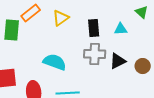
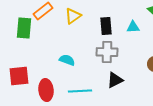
black triangle: (118, 61) -> (115, 80), moved
cyan semicircle: (55, 62) -> (67, 60), size x0.7

